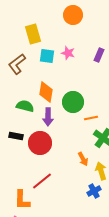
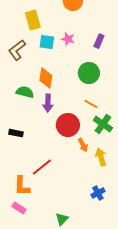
green circle: (73, 102) -> (89, 73), moved
orange line: (91, 118) -> (91, 104), turned 40
black rectangle: (16, 136) -> (16, 133), moved
red circle: (40, 143) -> (68, 125), moved
blue cross: (94, 191) -> (98, 193), moved

